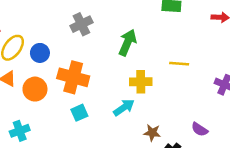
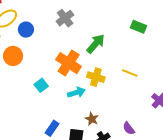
gray cross: (81, 24) -> (65, 18), turned -30
orange cross: (73, 77) -> (69, 63), moved
cyan square: (79, 113) -> (41, 85), turned -32

